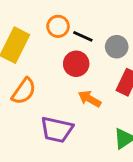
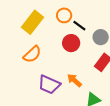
orange arrow: (90, 99) -> (74, 80), moved

